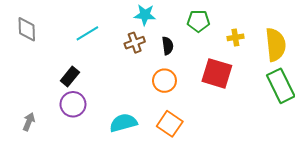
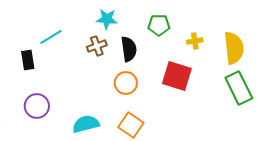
black semicircle: (168, 46) -> (129, 49), size x1.4
black rectangle: (70, 77) -> (28, 60), moved, turned -48

